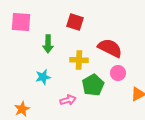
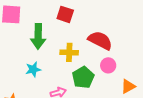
green arrow: (48, 44) -> (38, 36), size x1.4

